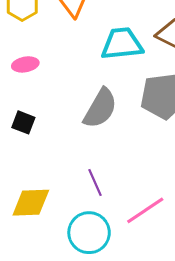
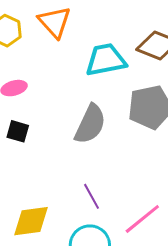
black square: (23, 122) -> (18, 131), moved

